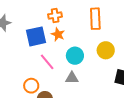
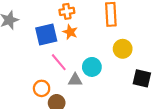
cyan circle: (75, 56) -> (92, 67), moved
gray triangle: (72, 78) -> (75, 80), moved

